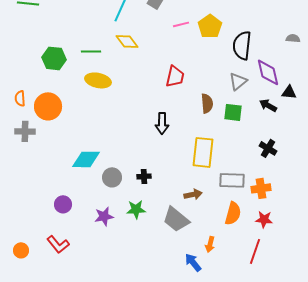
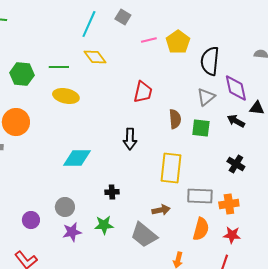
cyan diamond: (86, 159) -> (77, 158), moved
gray circle: (112, 177) -> (65, 207), moved

